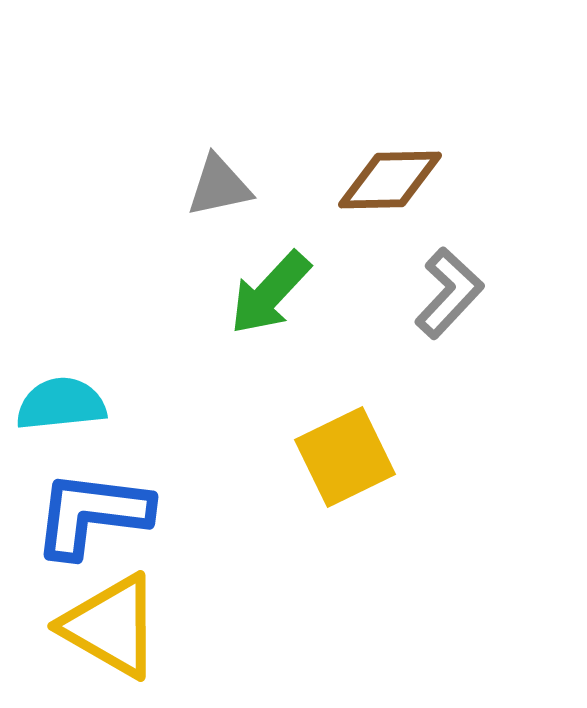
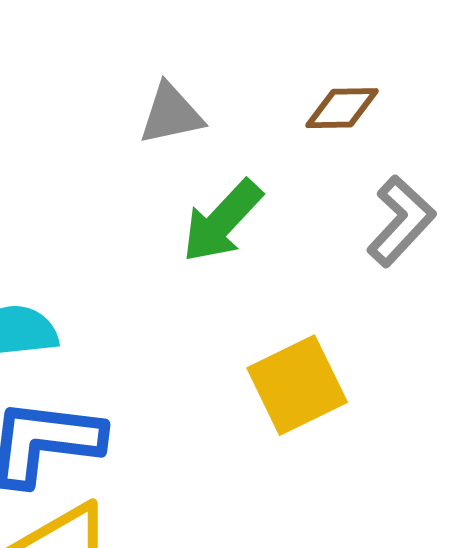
brown diamond: (390, 180) -> (342, 108), size x0.7

